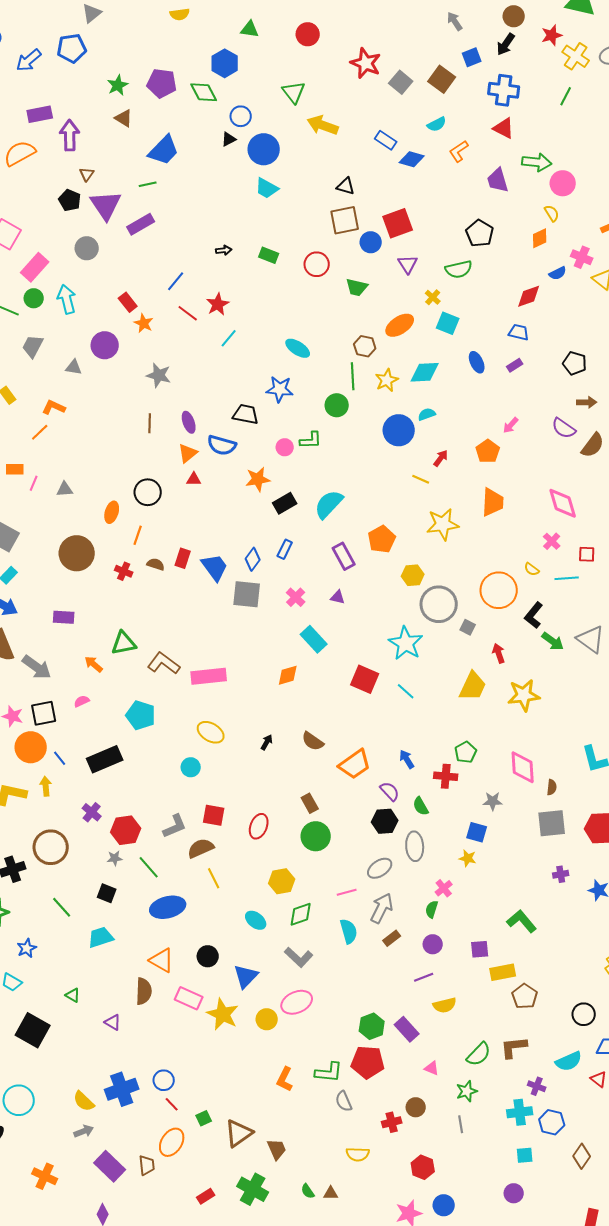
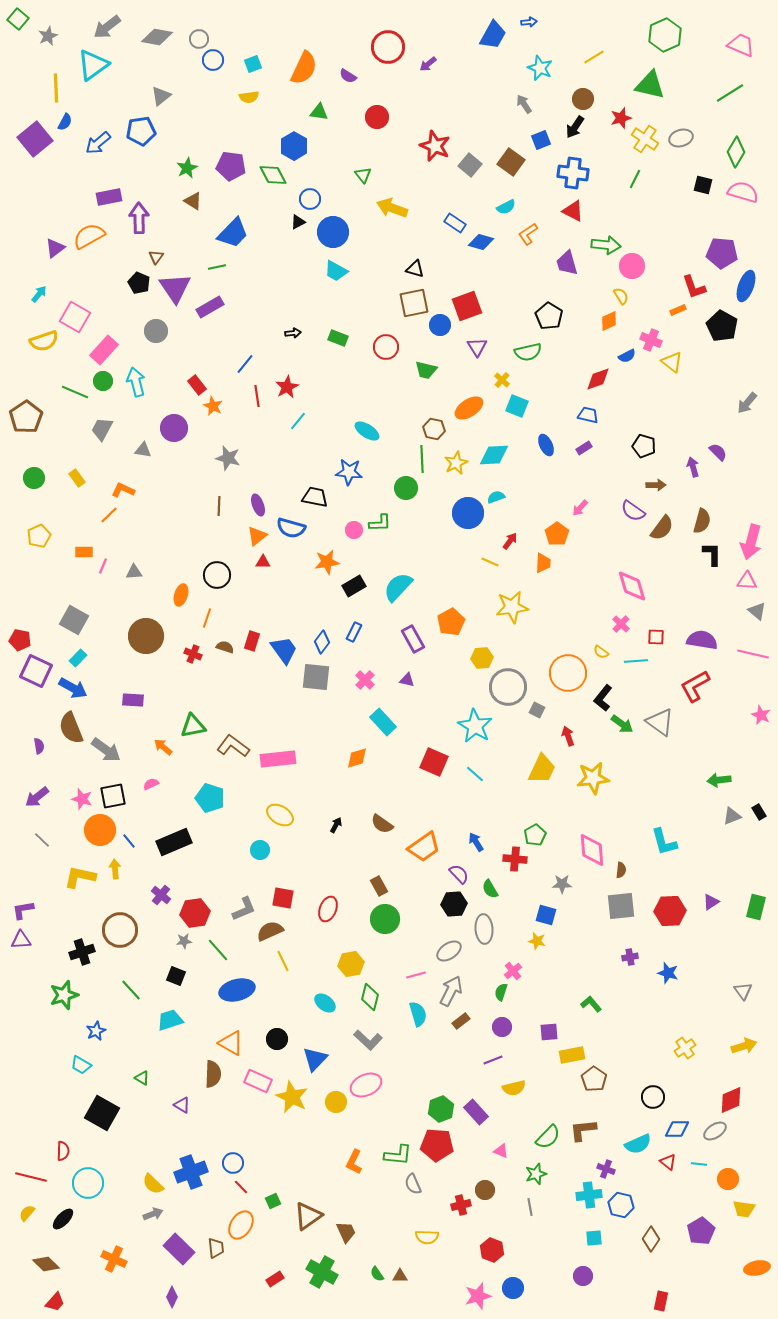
green triangle: (294, 92) -> (363, 175), size x0.7
red line: (188, 313) -> (257, 396), turned 45
orange trapezoid: (493, 502) -> (543, 563), moved, size x0.7
green diamond: (301, 914) -> (370, 997), turned -56
green L-shape: (522, 921) -> (591, 1004), size x0.7

